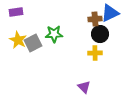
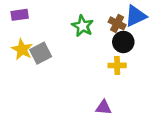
brown cross: (95, 19) -> (117, 23), turned 32
green star: (54, 34) -> (83, 26), moved, turned 30
purple triangle: (84, 87) -> (104, 107), turned -40

